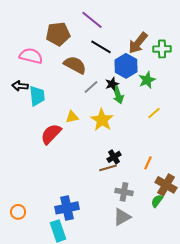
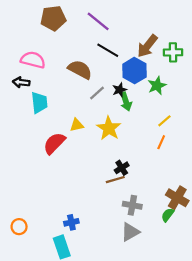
brown pentagon: (58, 34) -> (53, 18), moved
black arrow: (20, 86) -> (21, 82), moved
orange line: (148, 163) -> (161, 142), moved
blue cross: (67, 208) -> (71, 222), size x0.6

